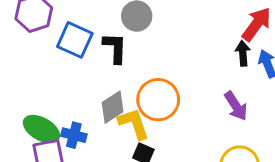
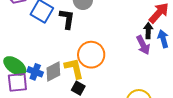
purple arrow: (236, 106) -> (143, 45), moved
gray diamond: (113, 107) -> (53, 71), moved

